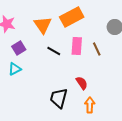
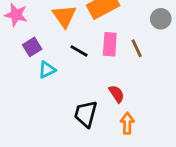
cyan triangle: (15, 69) -> (47, 70), moved

